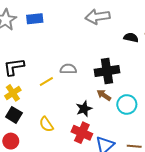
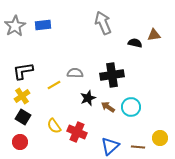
gray arrow: (98, 17) -> (103, 23), turned 75
brown arrow: (104, 95) -> (108, 107), moved
black star: (84, 109) -> (88, 98), moved
red cross: (82, 133) -> (77, 132), moved

